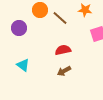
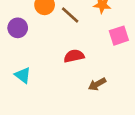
brown arrow: (64, 71) -> (97, 84), moved

